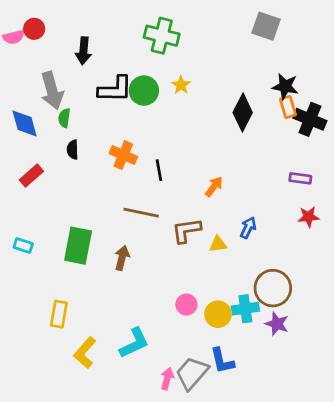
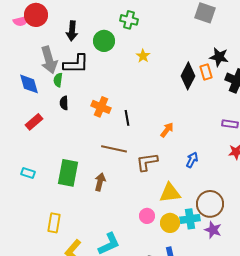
red circle: (34, 29) -> (36, 15), size x1.5
green cross: (162, 36) -> (129, 20), size x0.7
black L-shape: (115, 89) -> (76, 64), moved
green circle: (144, 91) -> (104, 41), moved
orange rectangle: (288, 107) -> (206, 72), moved
yellow triangle: (218, 244) -> (170, 193), moved, size x1.6

